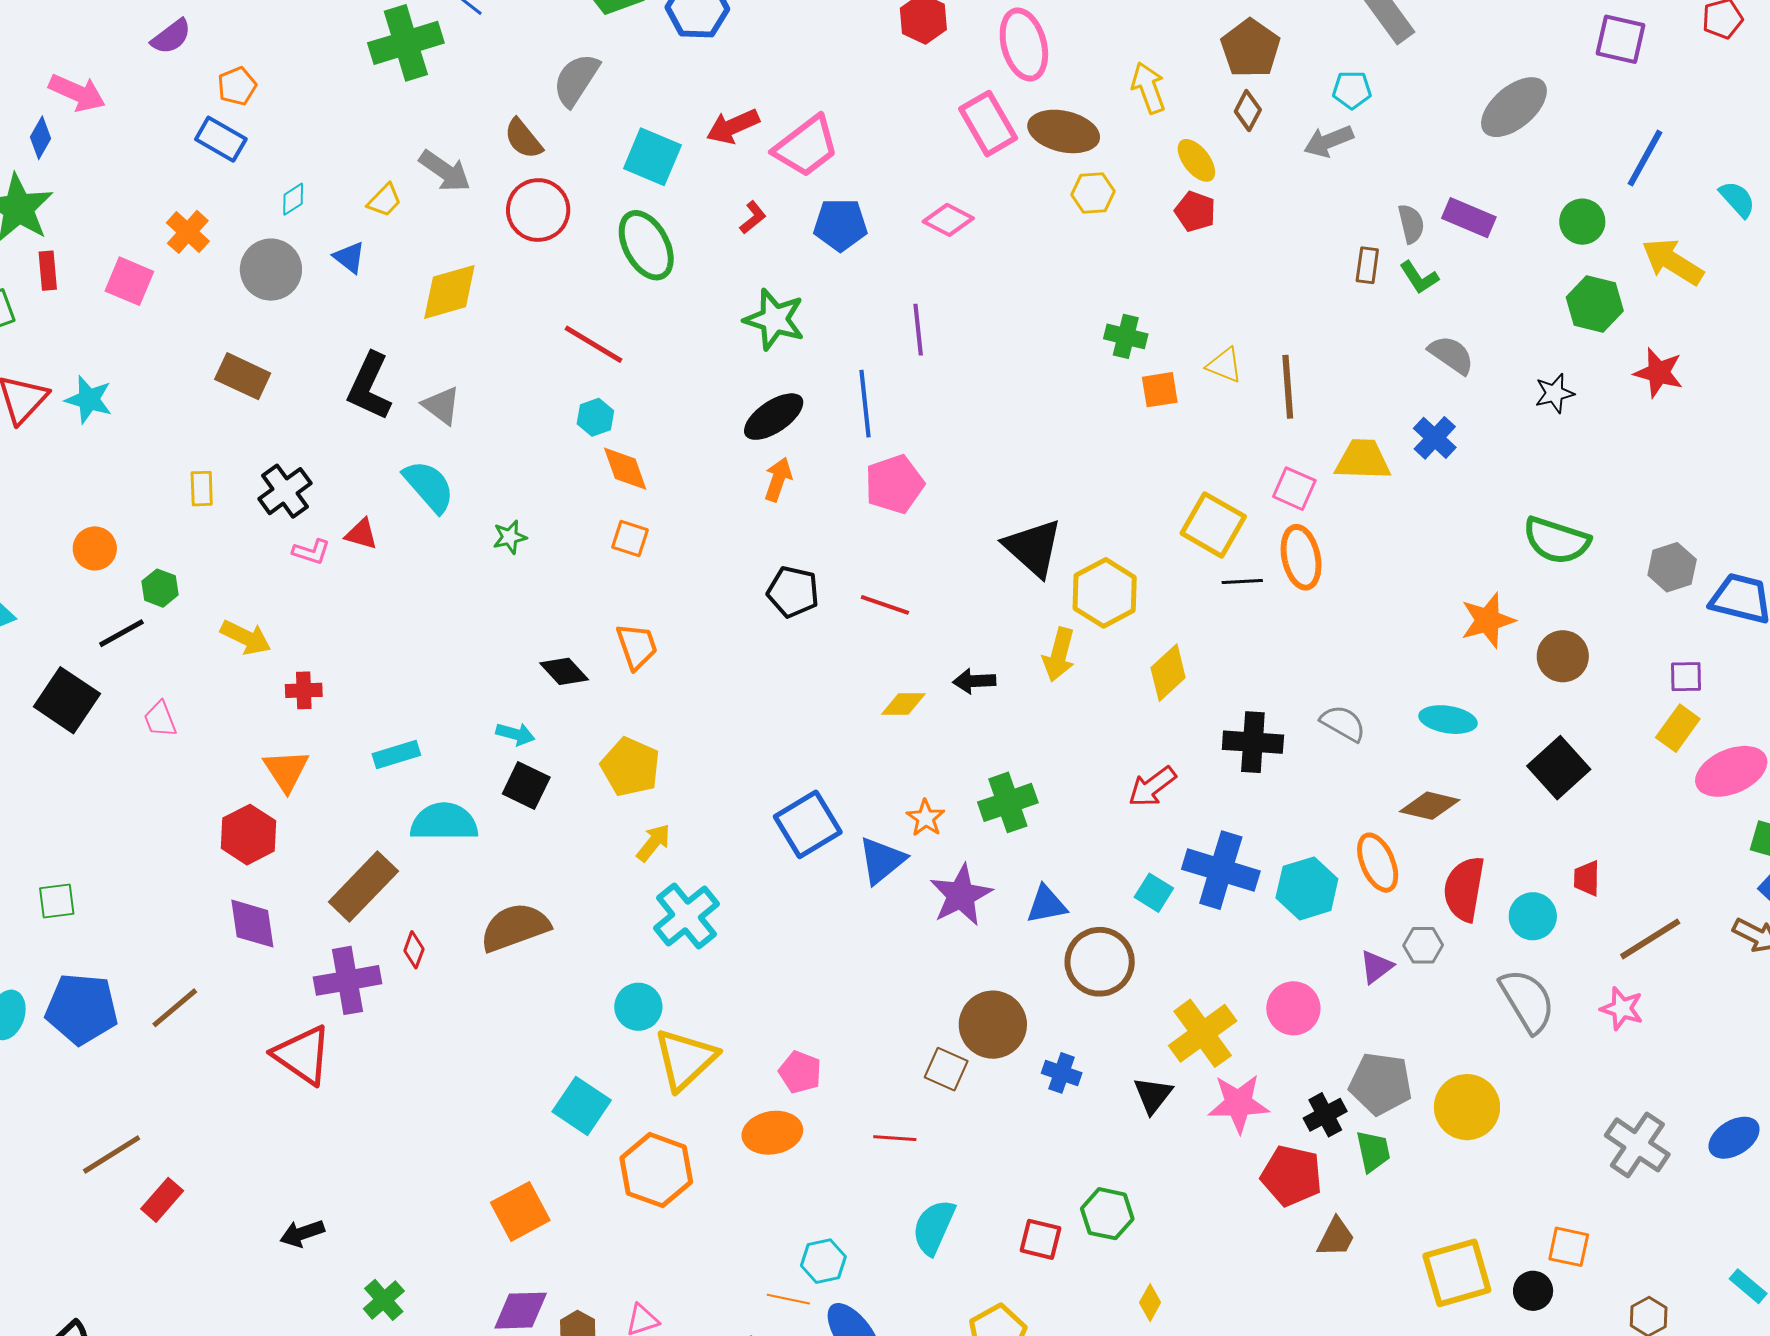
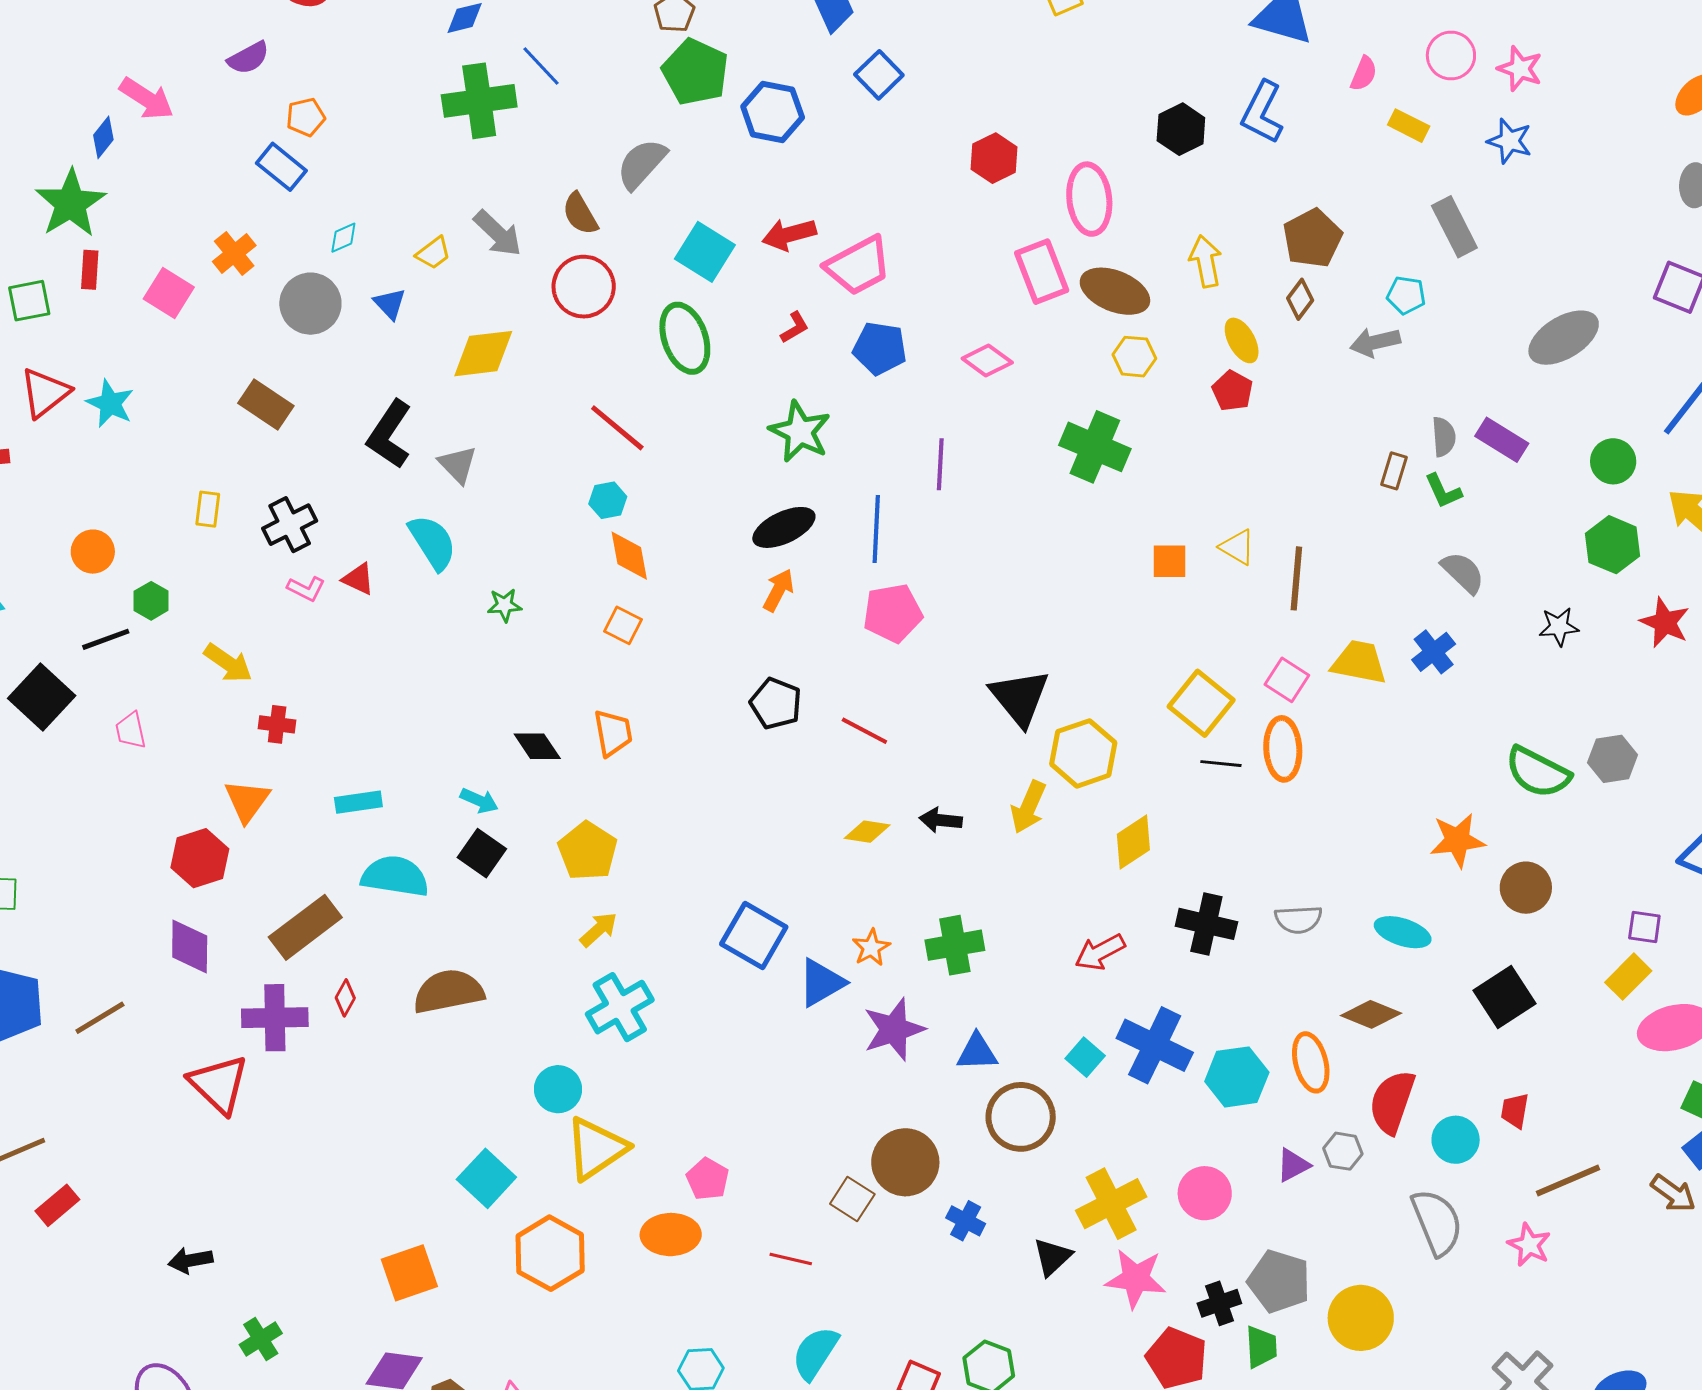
green cross: (1126, 336) -> (1095, 447), moved, size x1.6
gray hexagon: (1672, 567) -> (1613, 759), moved
gray semicircle: (1343, 723) -> (1298, 919), turned 138
blue square: (808, 824) -> (754, 935), turned -38

